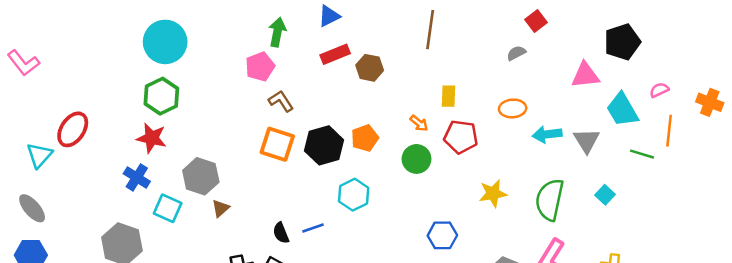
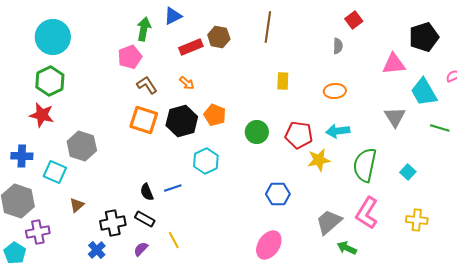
blue triangle: (329, 16) -> (173, 16), moved
gray semicircle: (516, 53) -> (338, 46), turned 119
brown hexagon: (370, 68) -> (219, 37), moved
orange arrow: (419, 123) -> (187, 83), moved
cyan arrow: (547, 134) -> (338, 131), moved
red pentagon: (461, 137) -> (299, 135), moved
orange pentagon: (365, 138) -> (215, 115), turned -30
blue cross: (137, 177) -> (22, 156), moved, turned -30
cyan square: (605, 195) -> (408, 172), moved
brown triangle: (221, 208) -> (77, 205), moved

